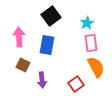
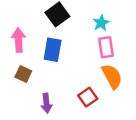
purple arrow: (42, 80) -> (46, 103), moved

